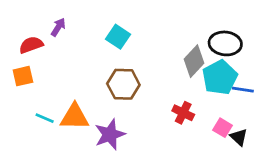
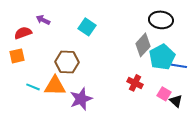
purple arrow: (58, 27) -> (43, 20), turned -96
black ellipse: (225, 43) -> (161, 20), moved
brown hexagon: (123, 84) -> (67, 62), moved

